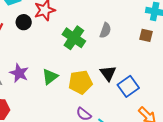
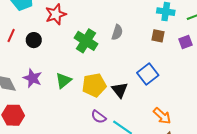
black circle: (24, 22) -> (34, 40), moved
black triangle: (108, 73) -> (120, 90), moved
blue square: (128, 86) -> (148, 74), moved

